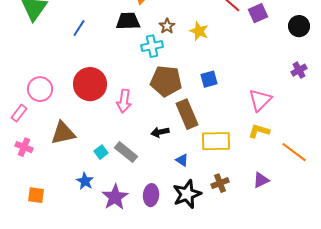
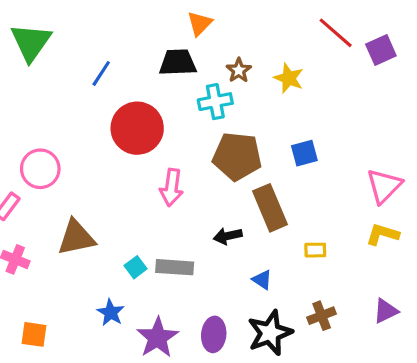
red circle: (90, 84) -> (137, 128), moved
yellow rectangle: (216, 141) -> (315, 250), size x0.5
gray rectangle: (126, 152) -> (175, 267), turned -35

